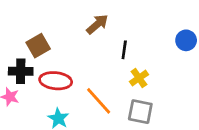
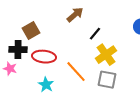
black line: (124, 50) -> (95, 34), turned 32
yellow cross: (139, 78) -> (106, 55), size x1.5

